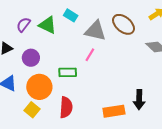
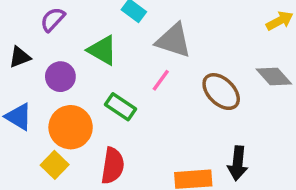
brown ellipse: (123, 24) -> (221, 92), moved
green triangle: (47, 25) -> (102, 50), moved
green rectangle: (68, 72) -> (120, 107), turned 30

